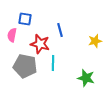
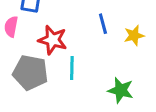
blue line: (60, 30) -> (103, 24), moved

